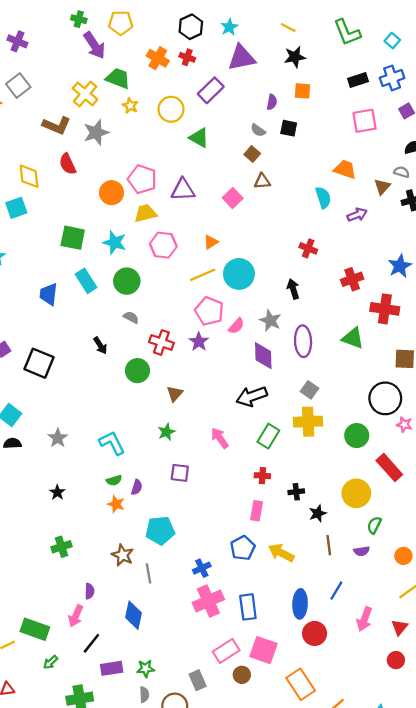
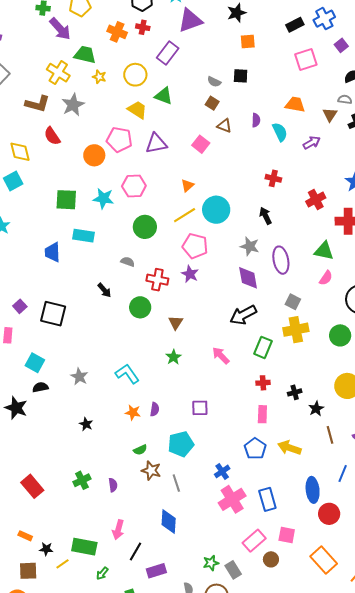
purple semicircle: (272, 102) -> (256, 120), moved
brown triangle: (262, 181) -> (224, 126), turned 35
yellow trapezoid: (145, 213) -> (137, 110), moved, turned 55
pink hexagon: (163, 245) -> (134, 186), moved
cyan rectangle: (86, 281) -> (83, 236), turned -40
green circle: (127, 281) -> (145, 227), moved
pink semicircle: (236, 326) -> (326, 278), moved
purple square: (180, 473) -> (200, 408), moved
green semicircle: (114, 480) -> (140, 450), moved
orange star: (116, 504) -> (133, 412), moved
green cross: (61, 547) -> (82, 480), moved
purple semicircle: (90, 591) -> (113, 485), moved
pink square: (263, 650) -> (287, 535), size x0.7
green star: (146, 669) -> (211, 563), moved

